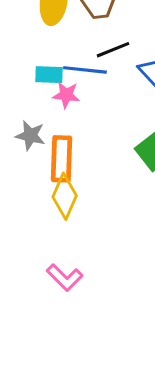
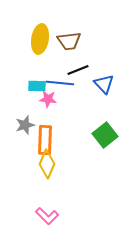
gray star: (30, 135) -> (25, 125), turned -30

